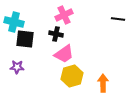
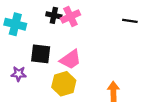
black cross: (56, 34) -> (54, 15), moved
black square: (25, 39) -> (41, 54), moved
yellow hexagon: (72, 76) -> (64, 84), moved

